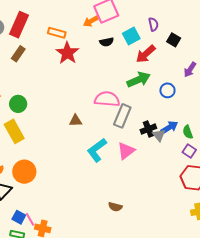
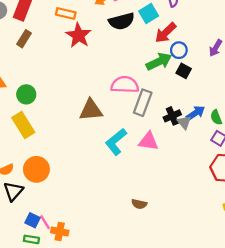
black square: (174, 40) -> (184, 71), moved
black semicircle: (107, 42) -> (122, 21), size x1.6
blue circle: (167, 90) -> (179, 50), moved
brown triangle: (76, 121) -> (91, 110), size x1.6
pink triangle: (126, 151) -> (148, 141), turned 48

